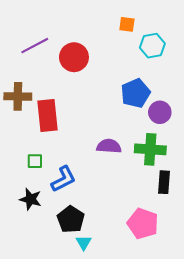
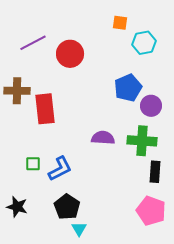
green square: (35, 161) -> (33, 164), moved
black star: (31, 199) -> (17, 207), moved
pink pentagon: (143, 224) -> (151, 211), moved

